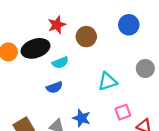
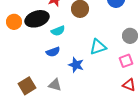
pink square: (123, 112) -> (126, 61), moved
blue star: (82, 118) -> (76, 65), moved

